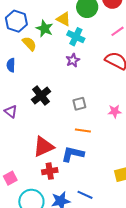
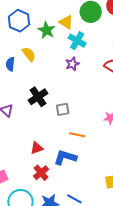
yellow semicircle: (29, 44) -> (29, 54), moved
gray square: (79, 104) -> (63, 109), moved
red triangle: (44, 147) -> (37, 148), size x0.6
red cross: (50, 171) -> (41, 173), turned -35

